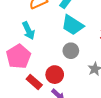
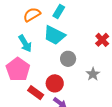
cyan trapezoid: (73, 25) -> (54, 35), moved

